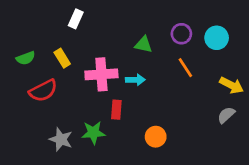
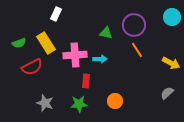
purple circle: (181, 34) -> (134, 25), size x1.5
cyan circle: (217, 38) -> (172, 17), moved
yellow rectangle: (62, 58) -> (46, 43), size x1.5
gray semicircle: (226, 115) -> (167, 93), moved
green star: (93, 133) -> (79, 104), moved

